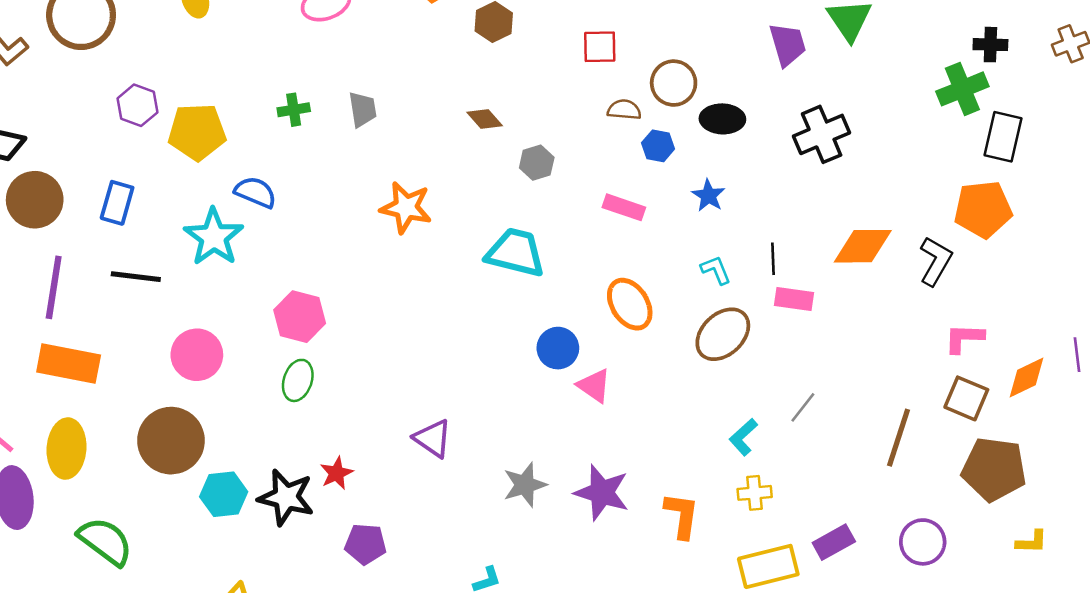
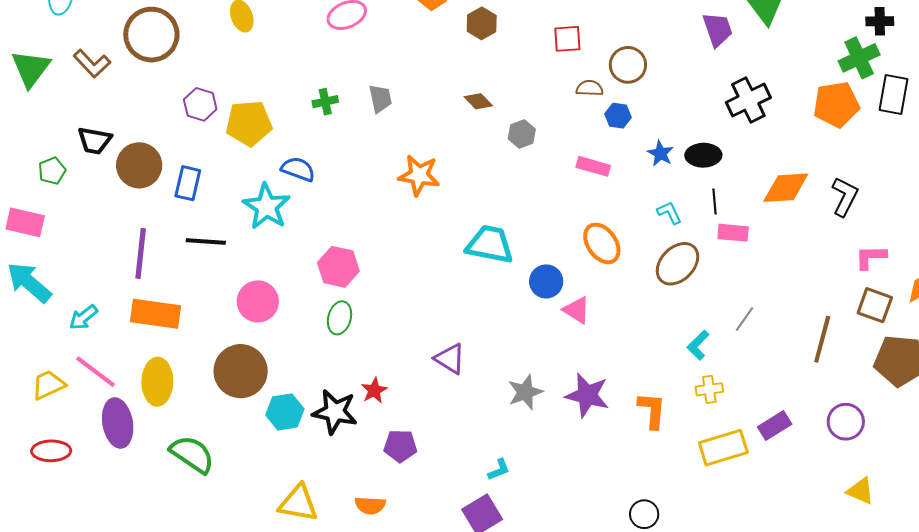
black ellipse: (722, 119) -> (703, 155), moved
brown circle: (35, 200) -> (139, 165), moved
orange pentagon: (983, 209) -> (836, 105), moved
cyan trapezoid: (516, 253) -> (490, 244), moved

